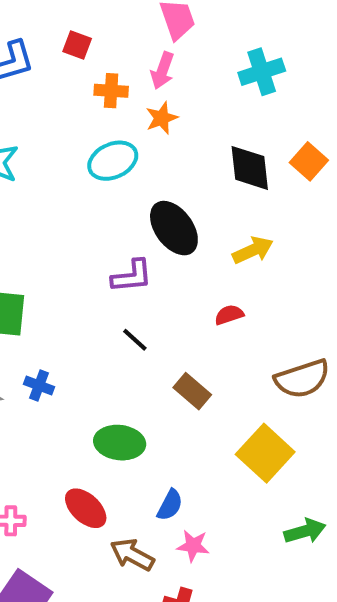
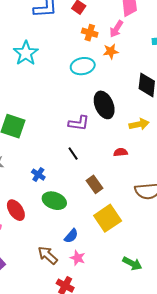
blue cross: (39, 386) -> (38, 175), moved
yellow square: (265, 453) -> (108, 218), moved
red ellipse: (86, 508) -> (16, 210), moved
green arrow: (305, 531) -> (132, 263), turned 30

